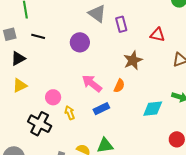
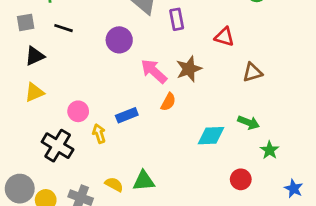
pink arrow: (92, 83) -> (154, 71), moved
blue rectangle: (101, 109) -> (127, 115), moved

